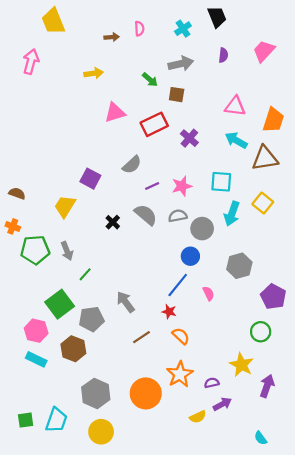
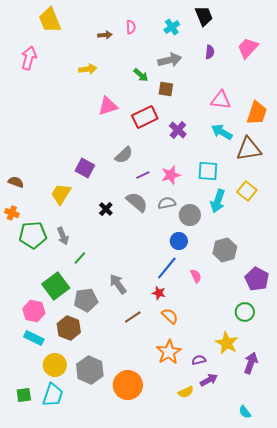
orange circle: (146, 393) -> (128, 385), moved
yellow circle: (101, 432) -> (55, 365), moved

